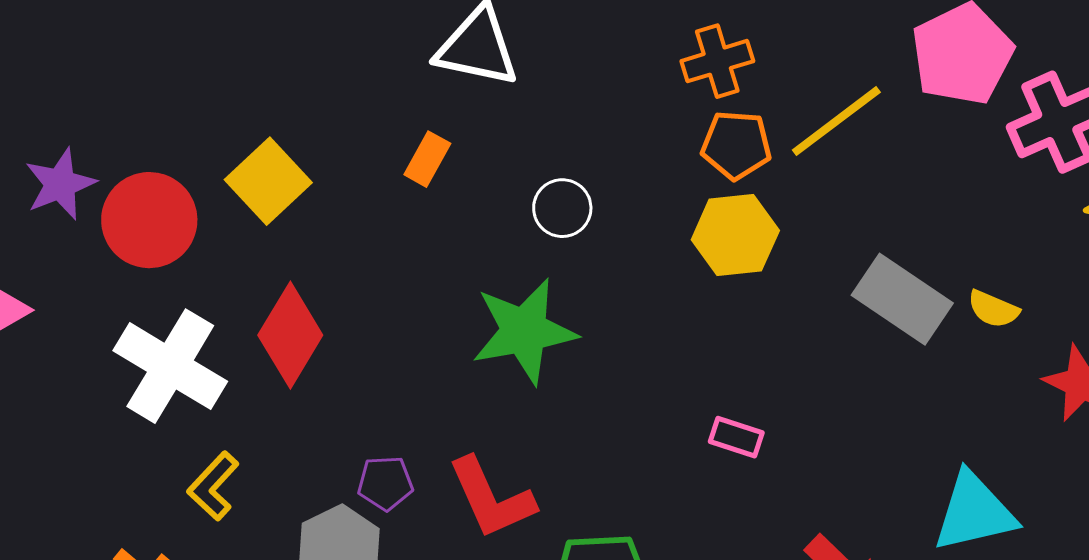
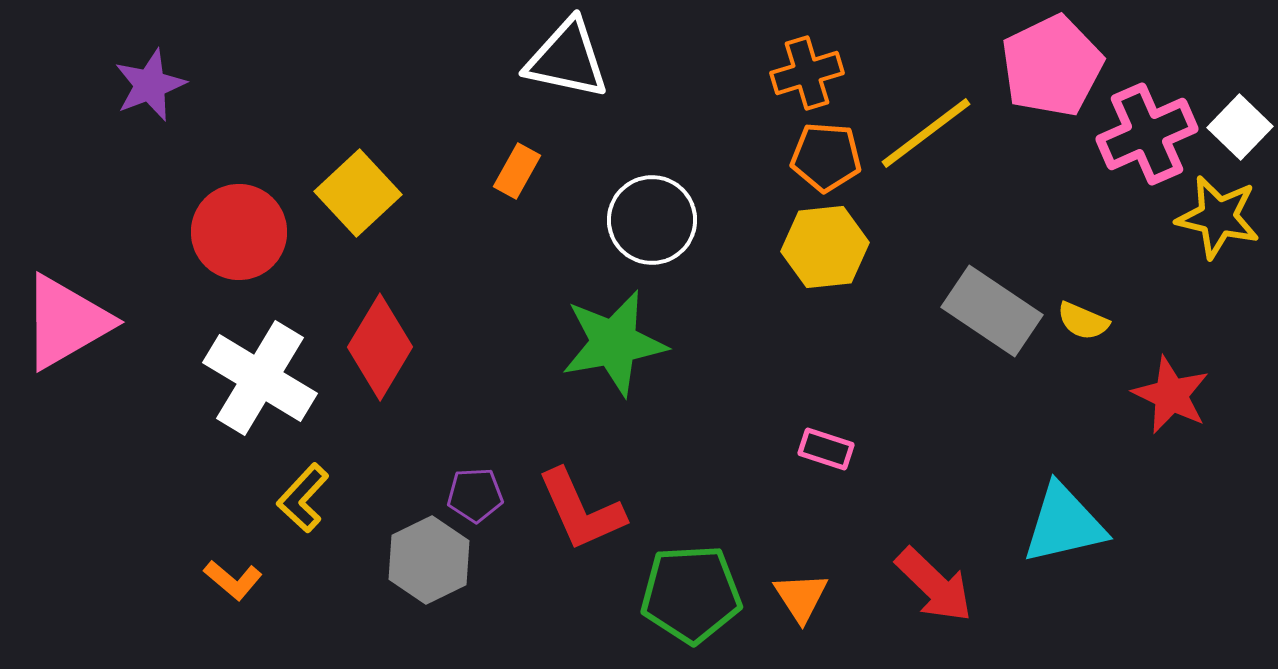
purple star: (60, 184) -> (150, 85), moved
white circle: (562, 208) -> (652, 220), size x1.5

